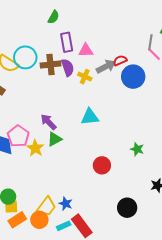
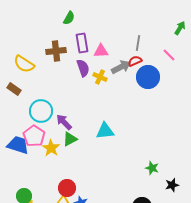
gray line: (150, 42) -> (138, 43), moved
cyan circle: (25, 57) -> (41, 111), moved
brown cross: (50, 64) -> (56, 51), moved
cyan triangle: (90, 117) -> (105, 131), moved
green star: (137, 149) -> (152, 168), moved
red circle: (102, 165) -> (67, 188), moved

